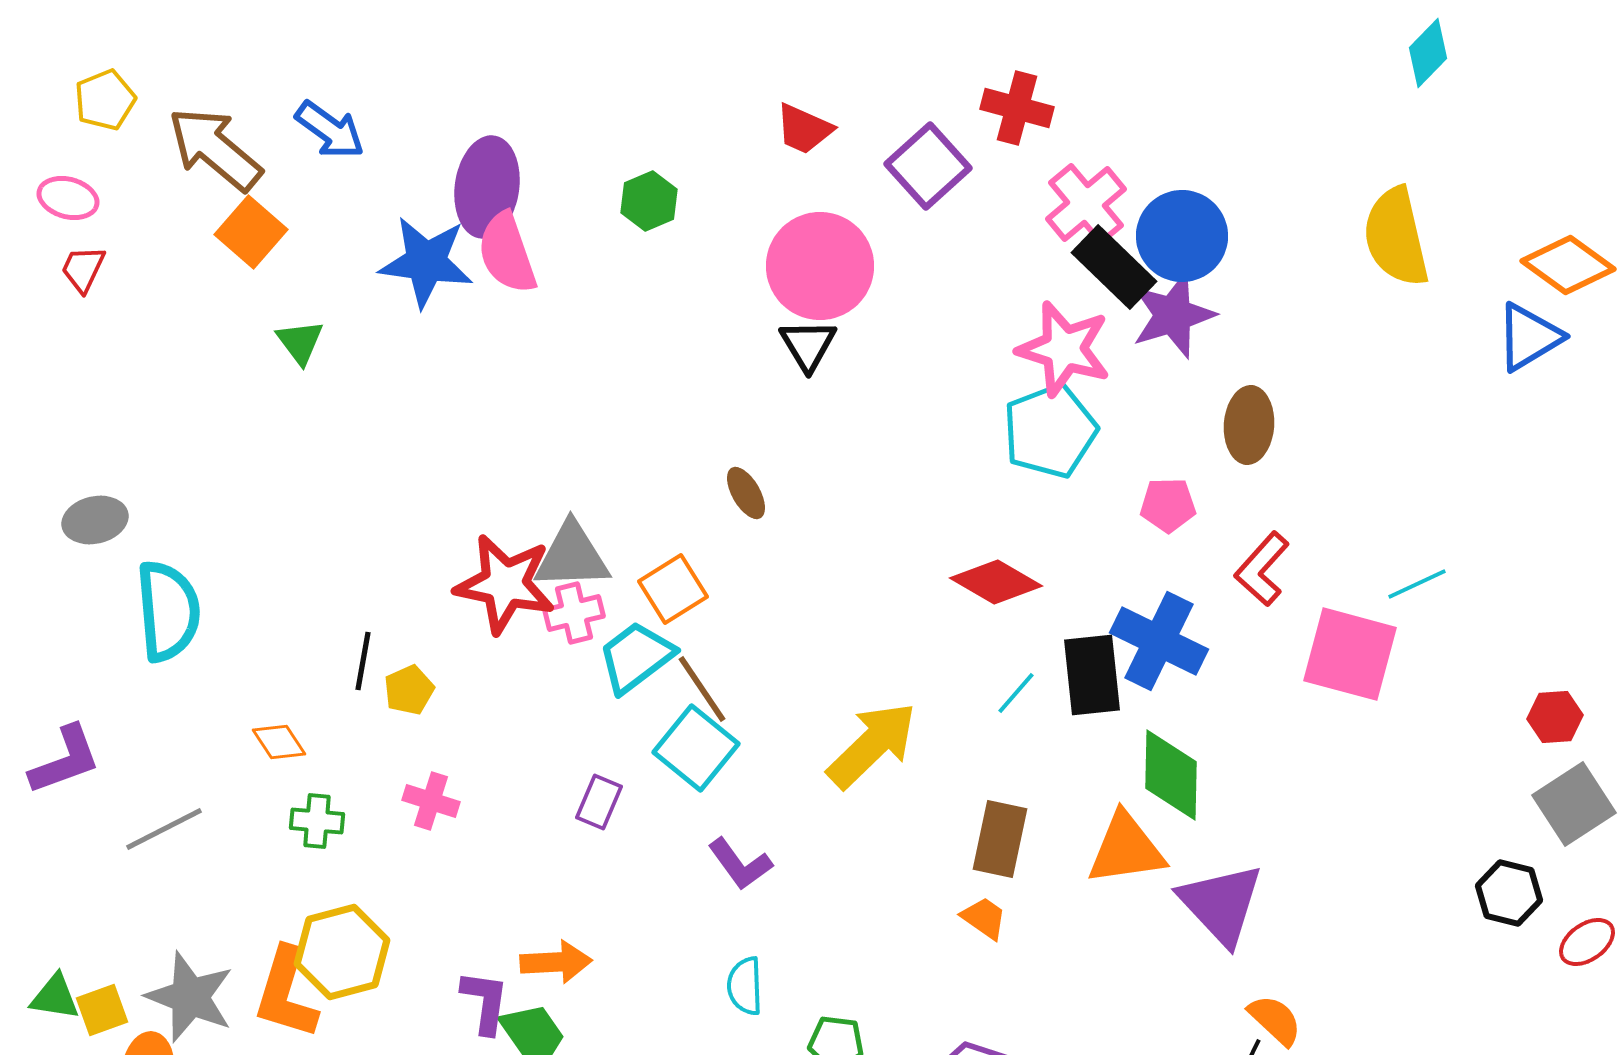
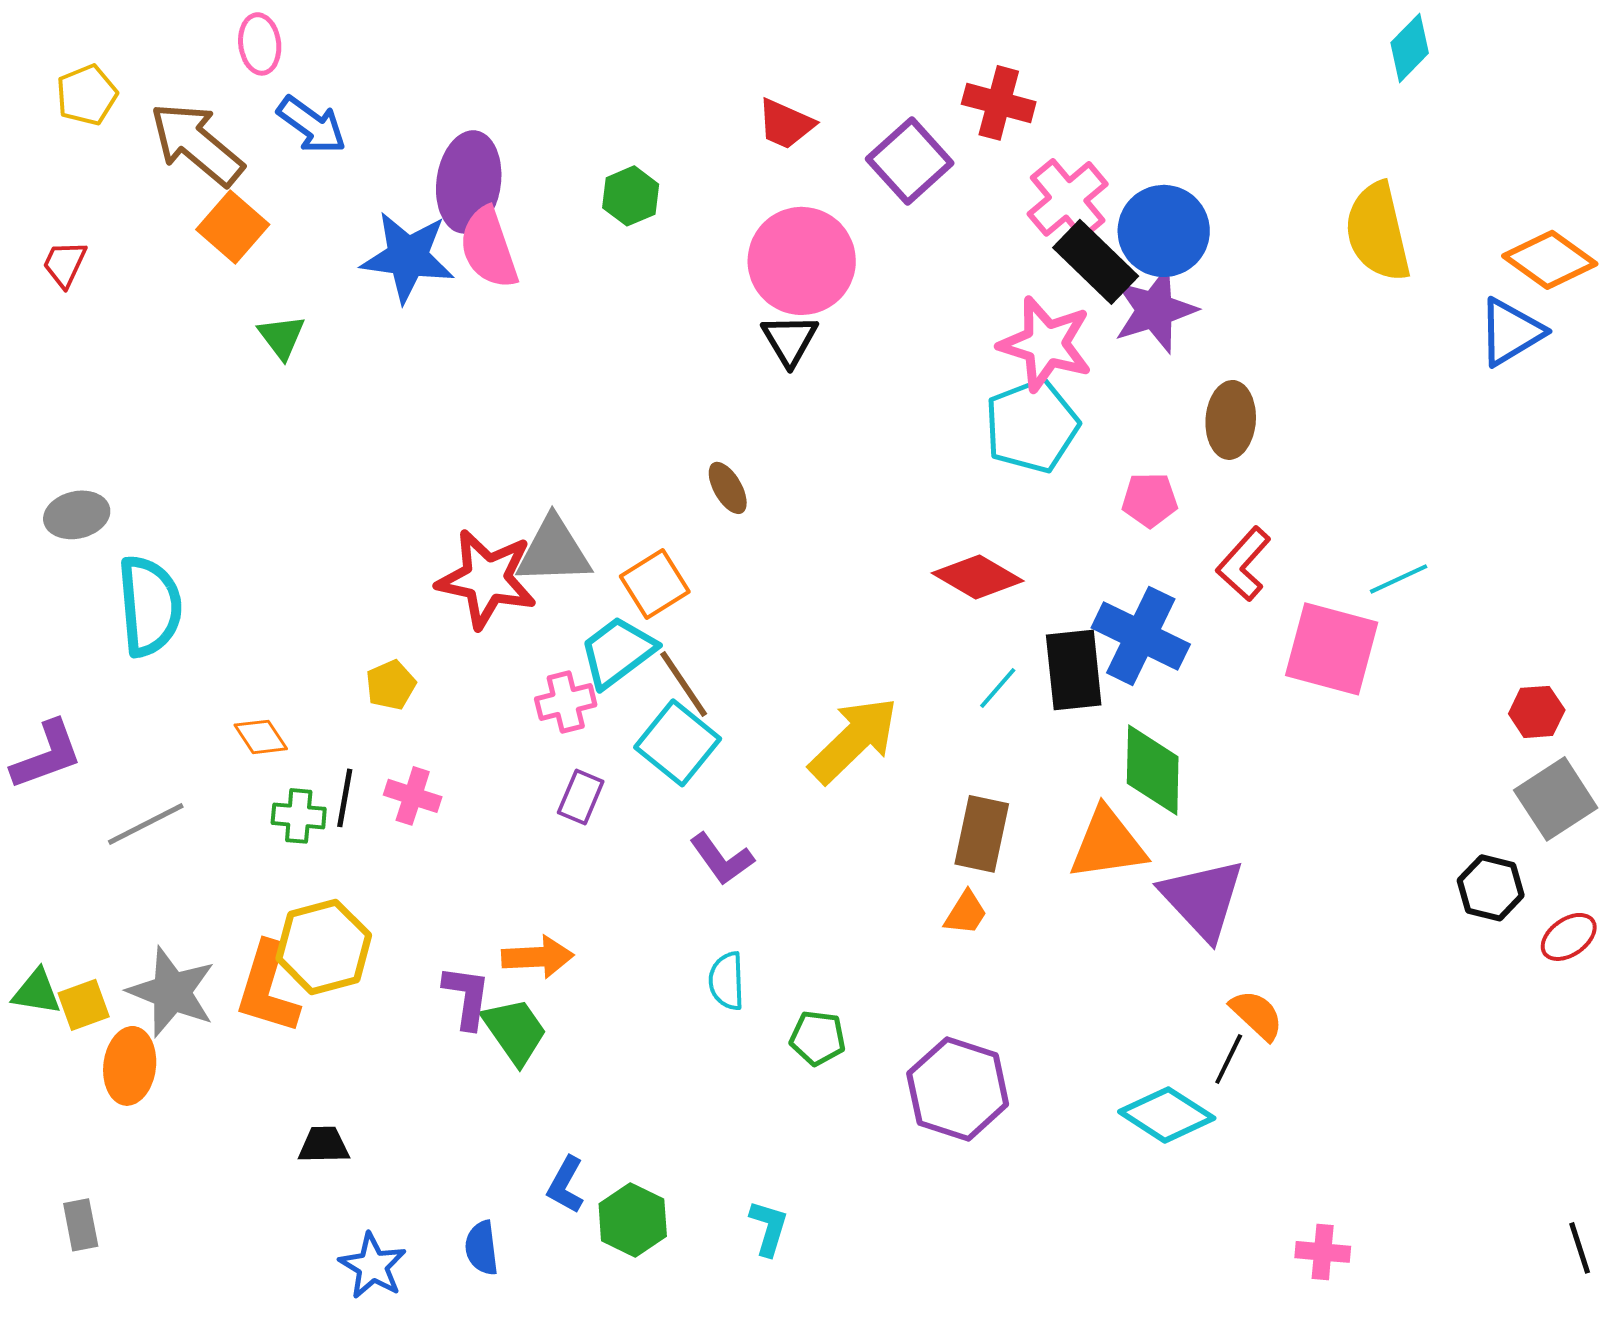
pink ellipse: (68, 198) -> (260, 44), moved, turned 68
pink cross: (574, 613) -> (566, 702), moved
black line: (363, 661) -> (345, 798), moved
orange trapezoid: (984, 918) -> (966, 913), turned 87

